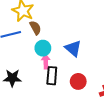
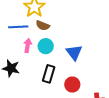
brown semicircle: (35, 28) -> (43, 25), turned 128
pink arrow: (46, 61) -> (28, 45), moved

